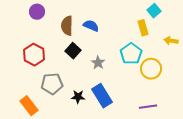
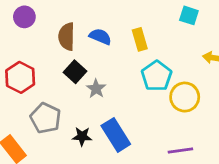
cyan square: (154, 11) -> (189, 15), turned -32
yellow rectangle: (143, 28) -> (140, 39), moved
gray star: (98, 63) -> (96, 89), moved
gray pentagon: (52, 84) -> (45, 118), turned 30

